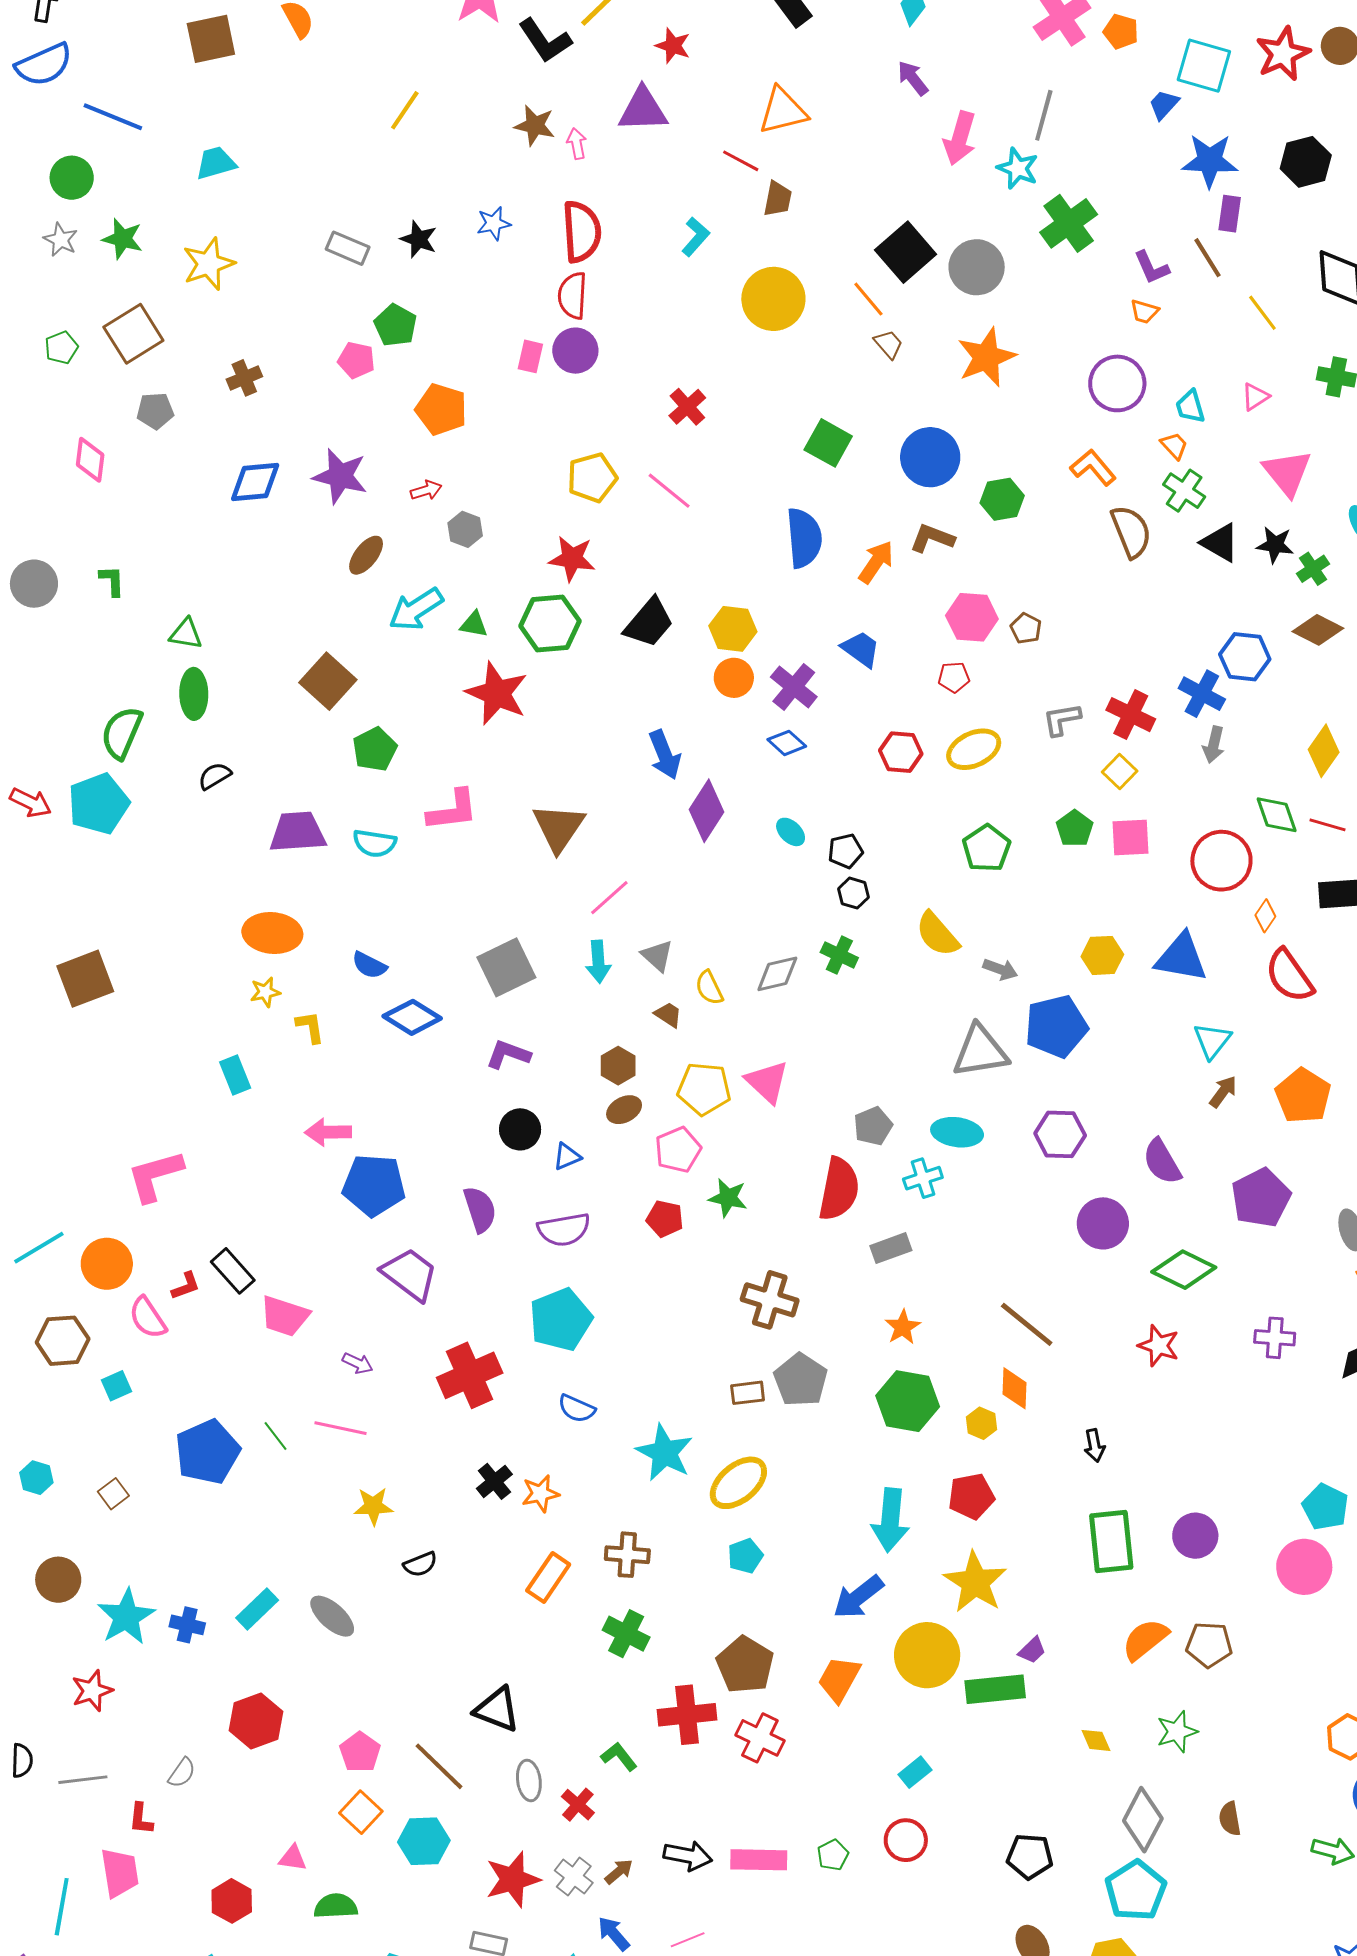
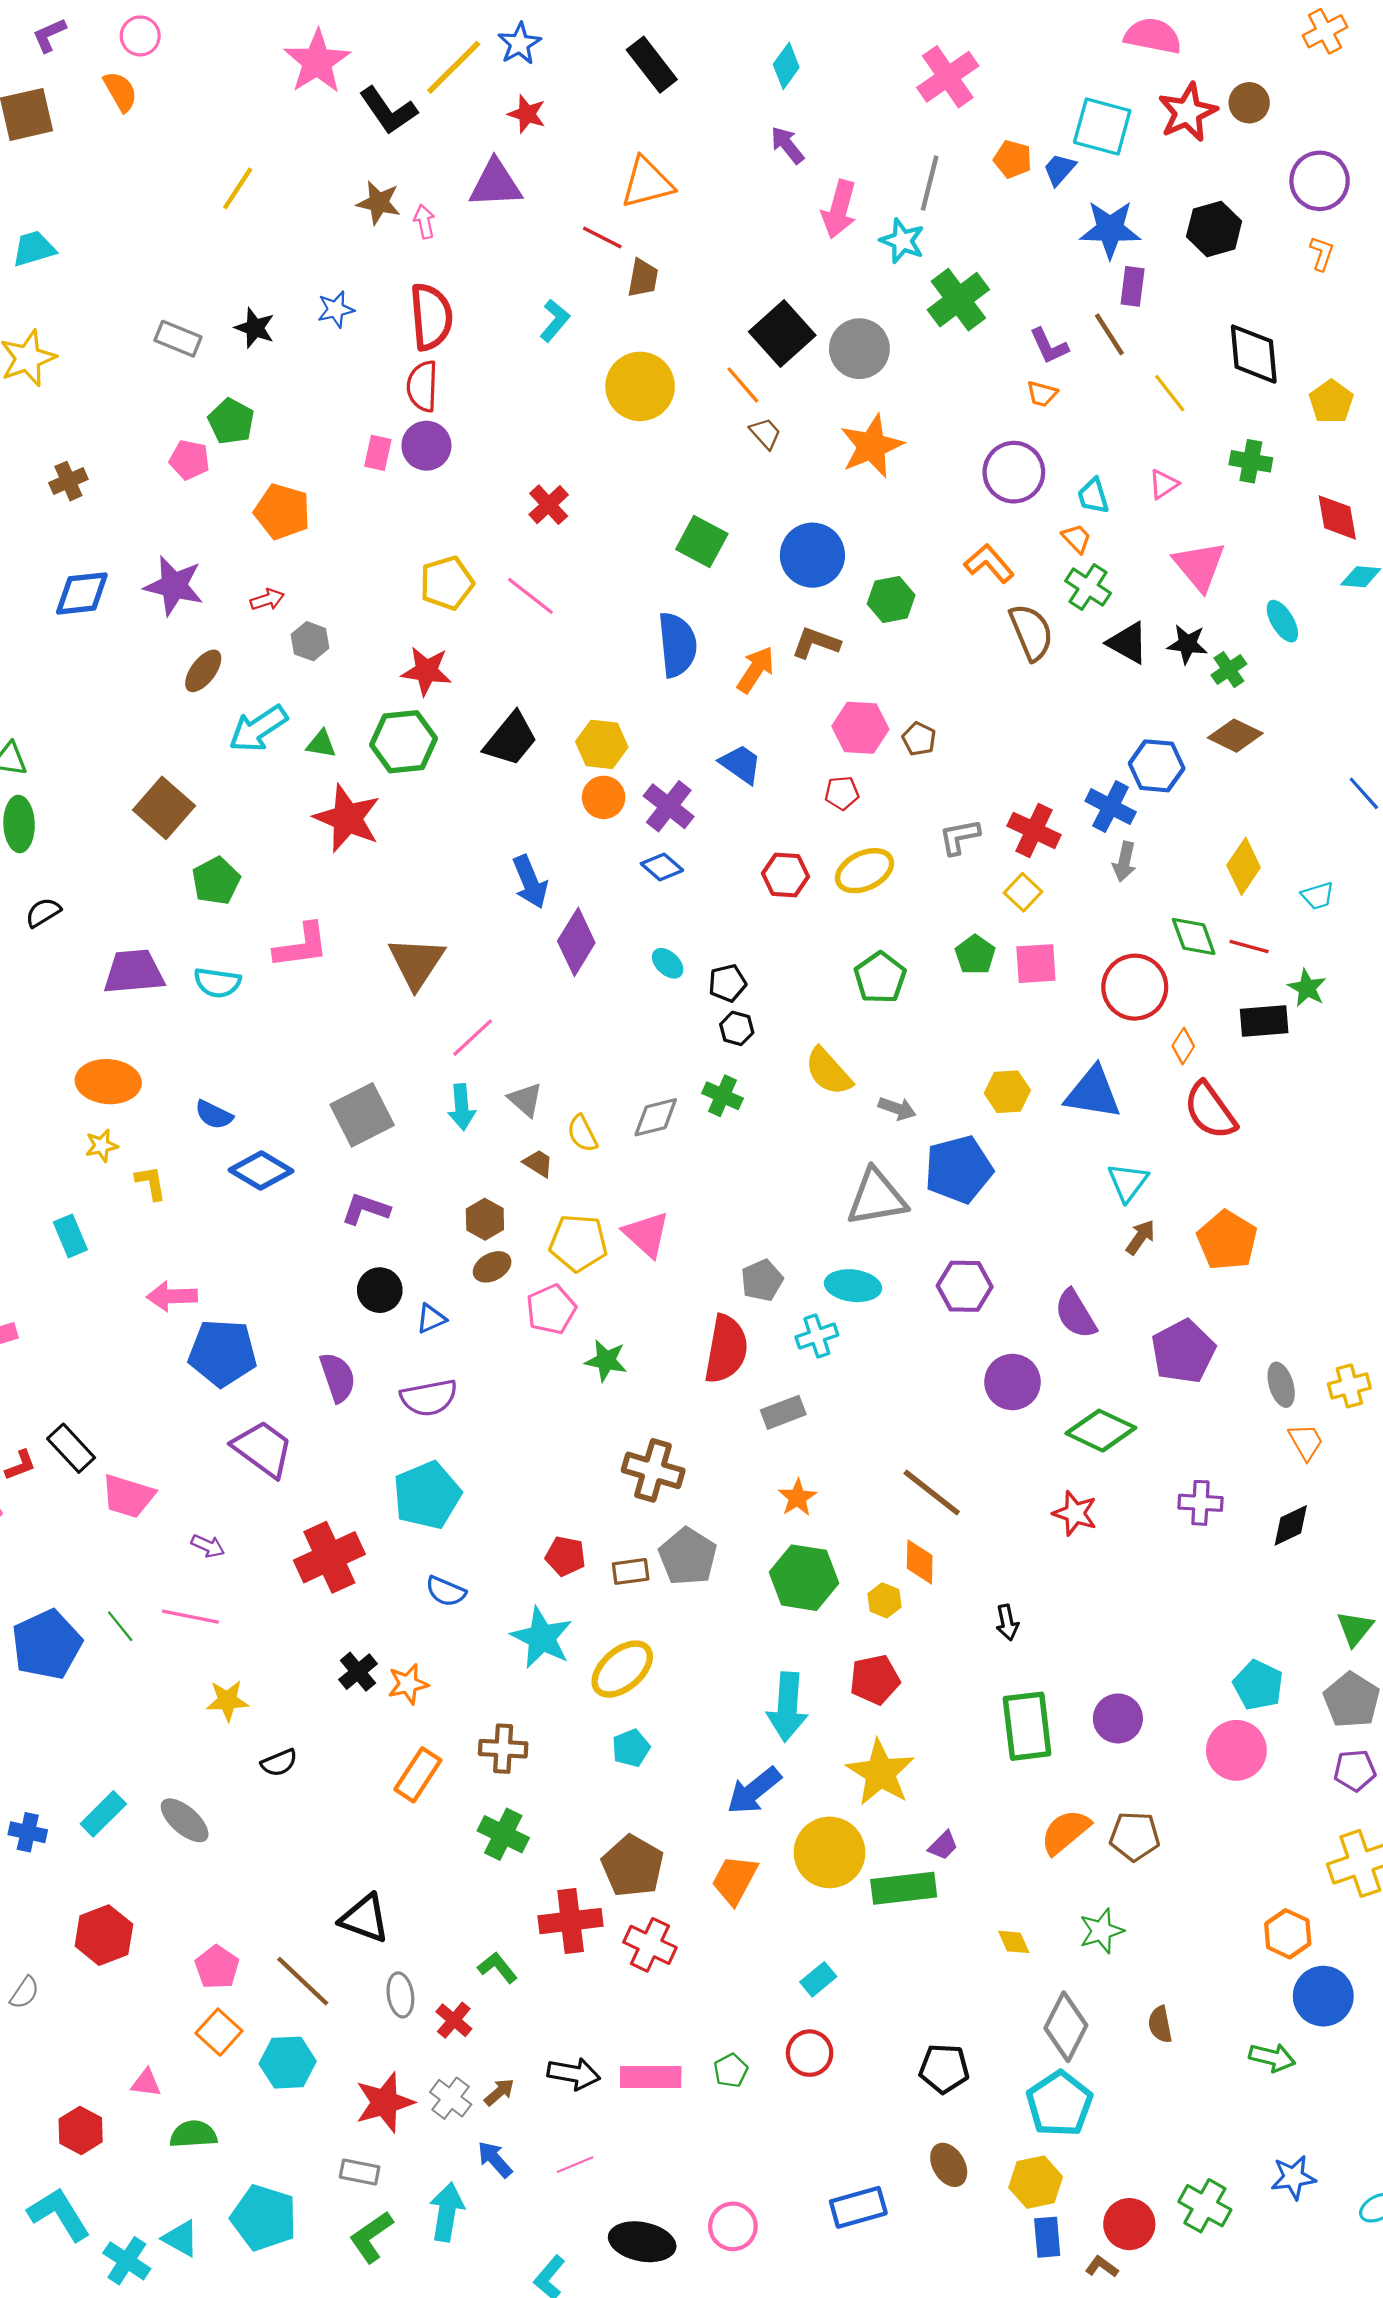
orange pentagon: (1121, 32) -> (1013, 159), moved
red pentagon: (665, 1219) -> (565, 1556), moved

